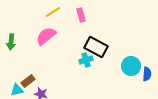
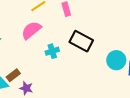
cyan cross: (86, 60) -> (52, 51), moved

